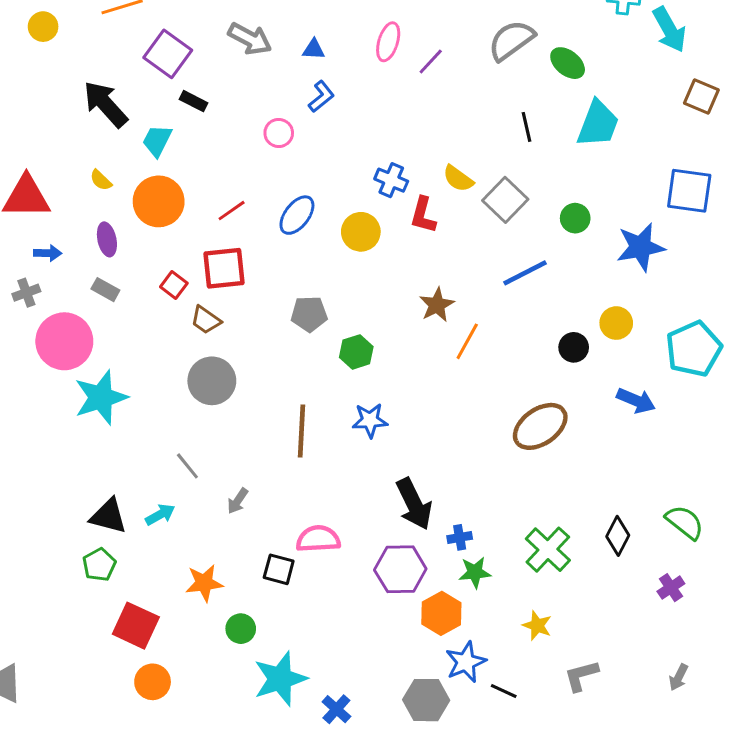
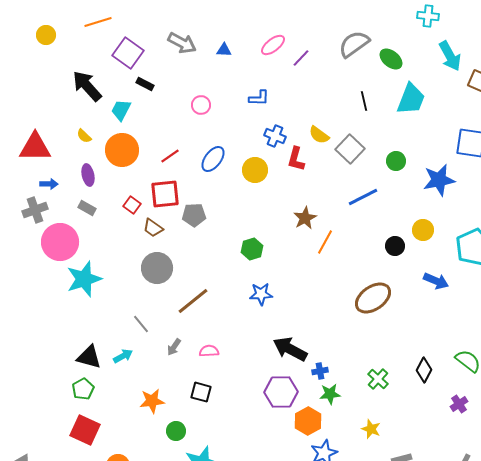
cyan arrow: (669, 30) -> (450, 56), moved
pink ellipse: (388, 42) -> (273, 45), turned 35
blue L-shape: (321, 97) -> (259, 98), moved, turned 40
gray cross: (26, 293) -> (35, 210), size x1.4
gray pentagon: (309, 314) -> (194, 215), moved
brown line: (302, 431) -> (193, 301), moved, turned 48
black arrow: (414, 504) -> (290, 349), turned 144
pink semicircle: (318, 539) -> (209, 351), moved, size x0.7
green cross: (548, 550) -> (378, 379), size x0.7
red square: (136, 626) -> (85, 430), moved

